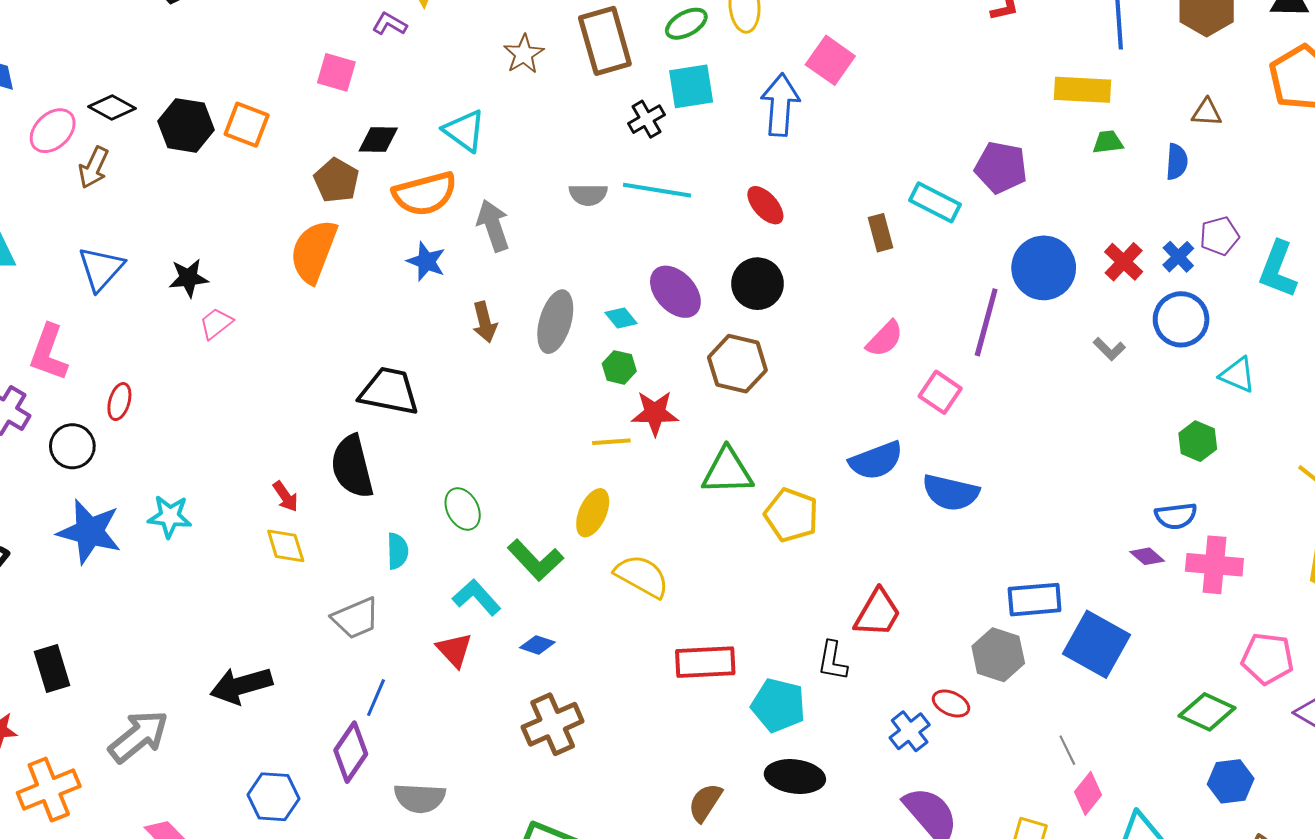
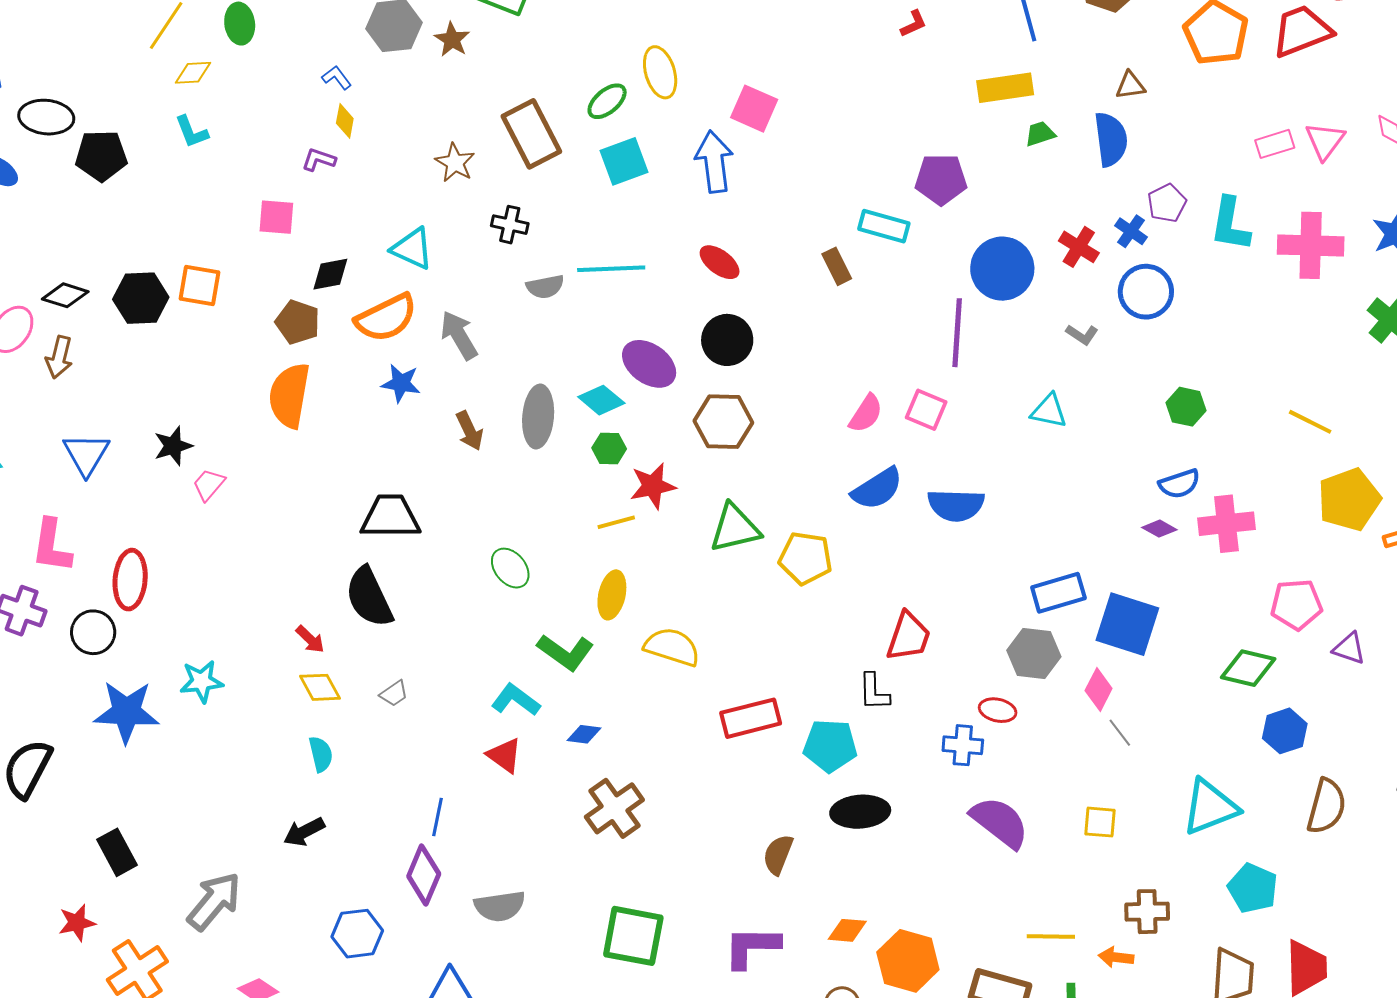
black cross: (646, 119) -> (510, 225), moved, turned -36
blue semicircle: (1177, 162) -> (1111, 139), size x1.5
cyan diamond: (621, 318) -> (601, 400), size x1.4
pink semicircle: (885, 339) -> (866, 413), moved
cyan triangle: (1238, 375) -> (1049, 411), moved
red ellipse: (119, 402) -> (130, 580), size x1.6
green ellipse: (463, 509) -> (510, 568), moved
cyan semicircle: (397, 551) -> (321, 754), moved
gray trapezoid: (356, 618) -> (394, 693), moved, size x0.6
black arrow: (241, 686) -> (304, 832), size x0.7
blue cross: (910, 731) -> (963, 745), turned -36
pink diamond: (1088, 793) -> (1099, 690), moved

